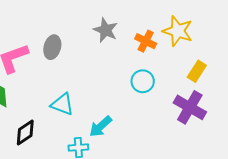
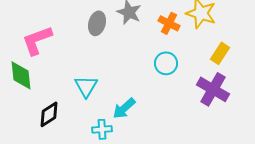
gray ellipse: (52, 47) -> (97, 23), moved
cyan triangle: (62, 104) -> (86, 86), turned 40

